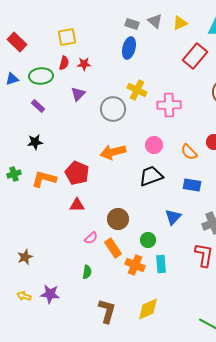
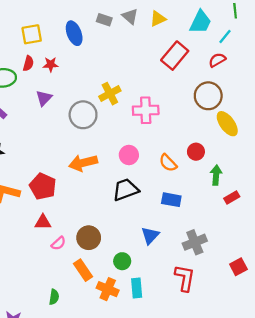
blue ellipse: (129, 48) -> (74, 33), moved, turned -35
yellow cross: (137, 90) -> (110, 94), turned 36
pink semicircle: (91, 238) -> (58, 243), moved

